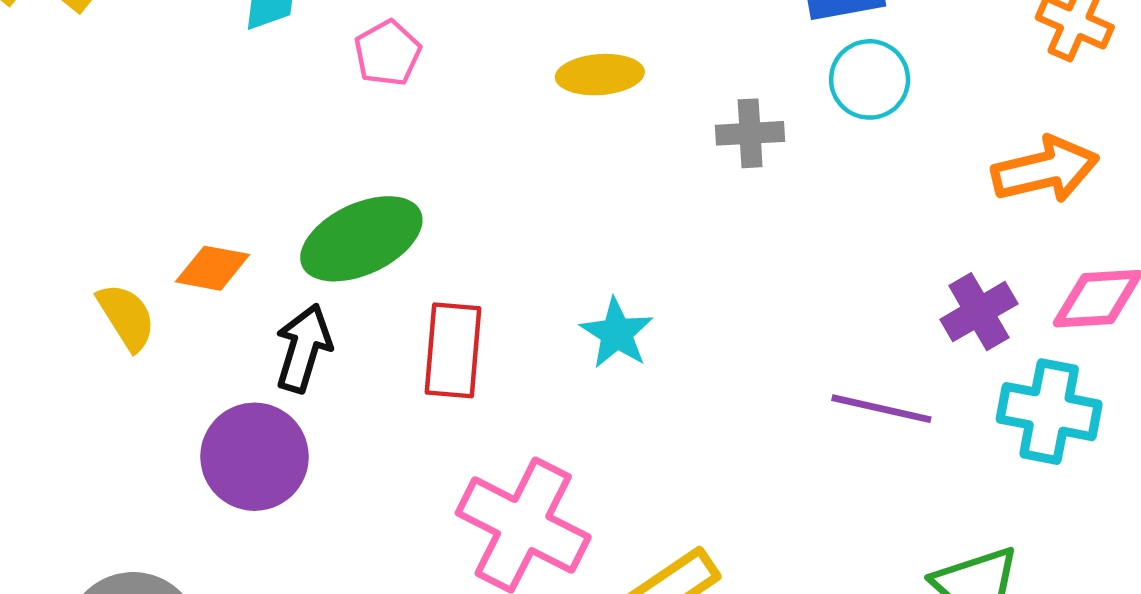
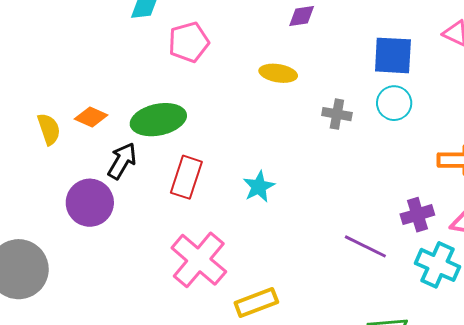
pink pentagon: (387, 53) -> (189, 42), size x1.4

